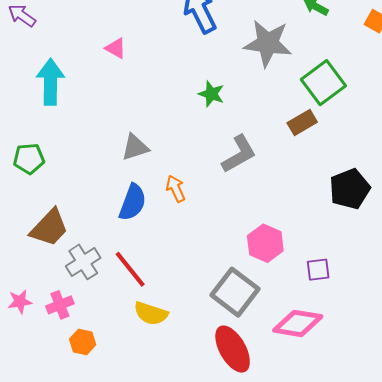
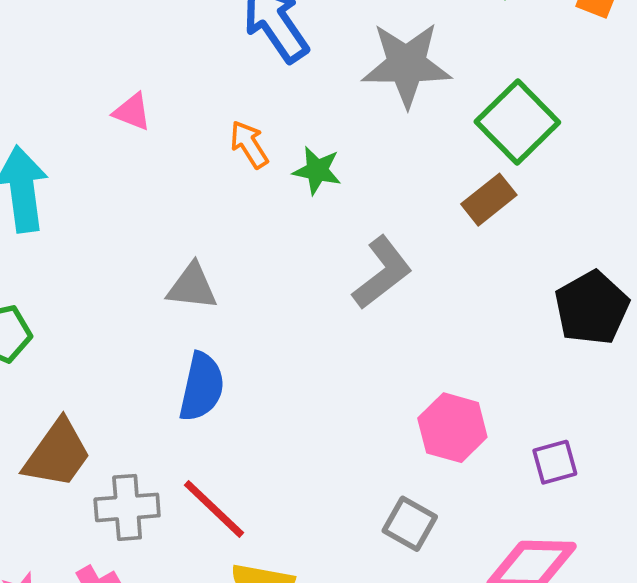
gray triangle: (135, 147) -> (192, 287), turned 32
orange arrow: (176, 189) -> (249, 144), moved
gray cross: (83, 262) -> (127, 507), turned 36
gray square: (235, 292) -> (410, 524), size x0.6

